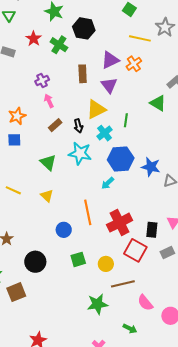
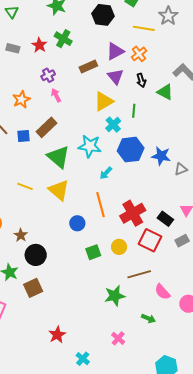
black hexagon: (84, 28) -> (103, 15), moved
red star: (34, 39) -> (39, 45), moved
brown rectangle: (83, 74) -> (88, 67), turned 72
orange star: (17, 116) -> (21, 99), moved
brown rectangle: (55, 125) -> (47, 127), moved, size x1.5
black arrow: (78, 126) -> (141, 80), moved
green triangle: (48, 163) -> (58, 157), size x1.4
cyan arrow: (108, 183) -> (106, 173), moved
yellow triangle: (47, 196) -> (59, 190), size x1.6
black rectangle: (152, 230) -> (165, 219), turned -56
black circle: (35, 262) -> (36, 255), moved
yellow circle: (106, 264) -> (119, 247), moved

